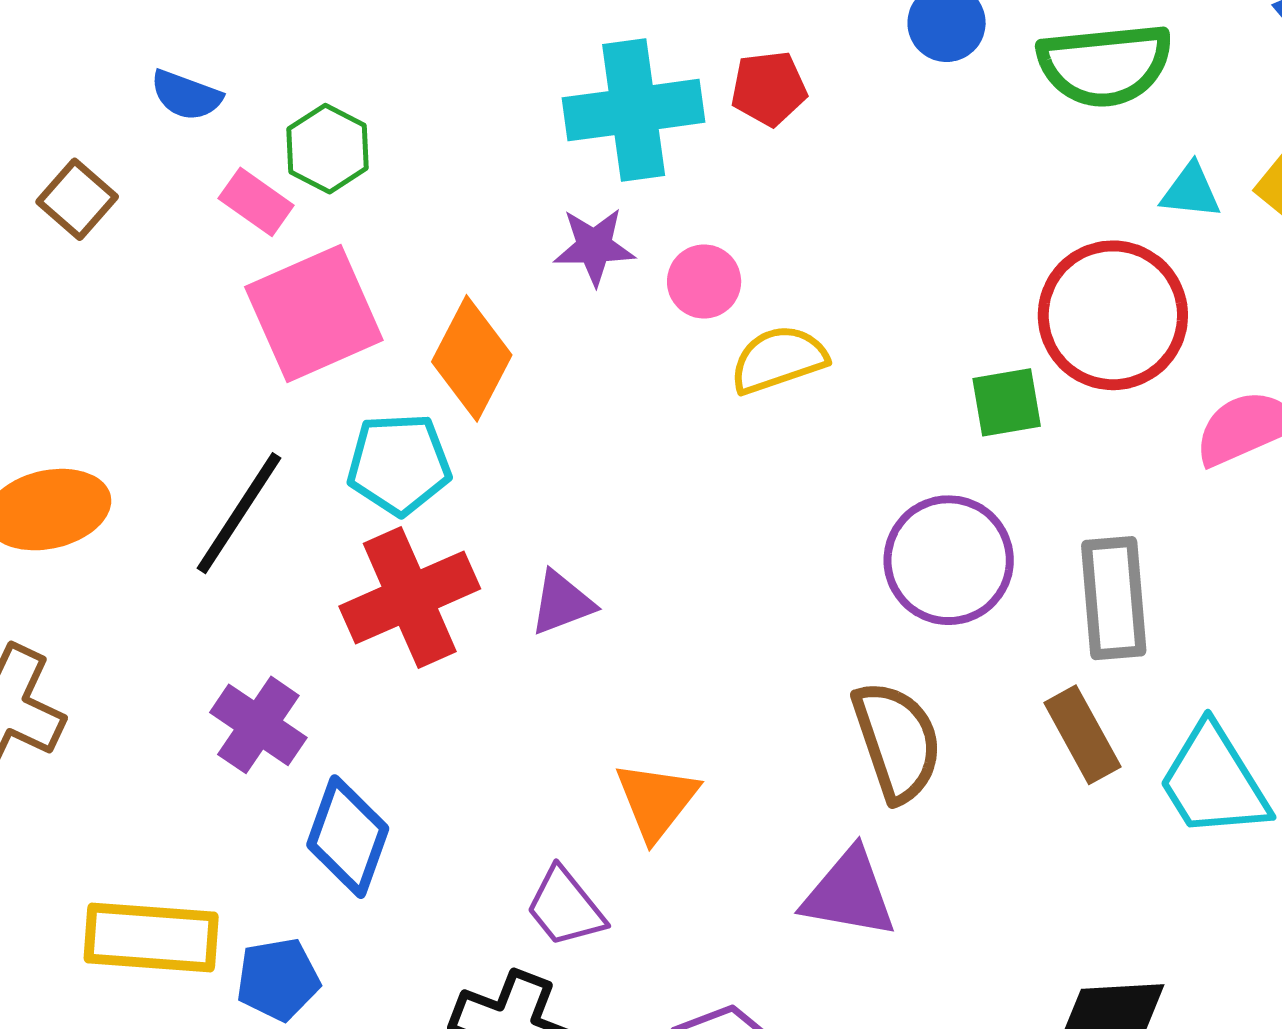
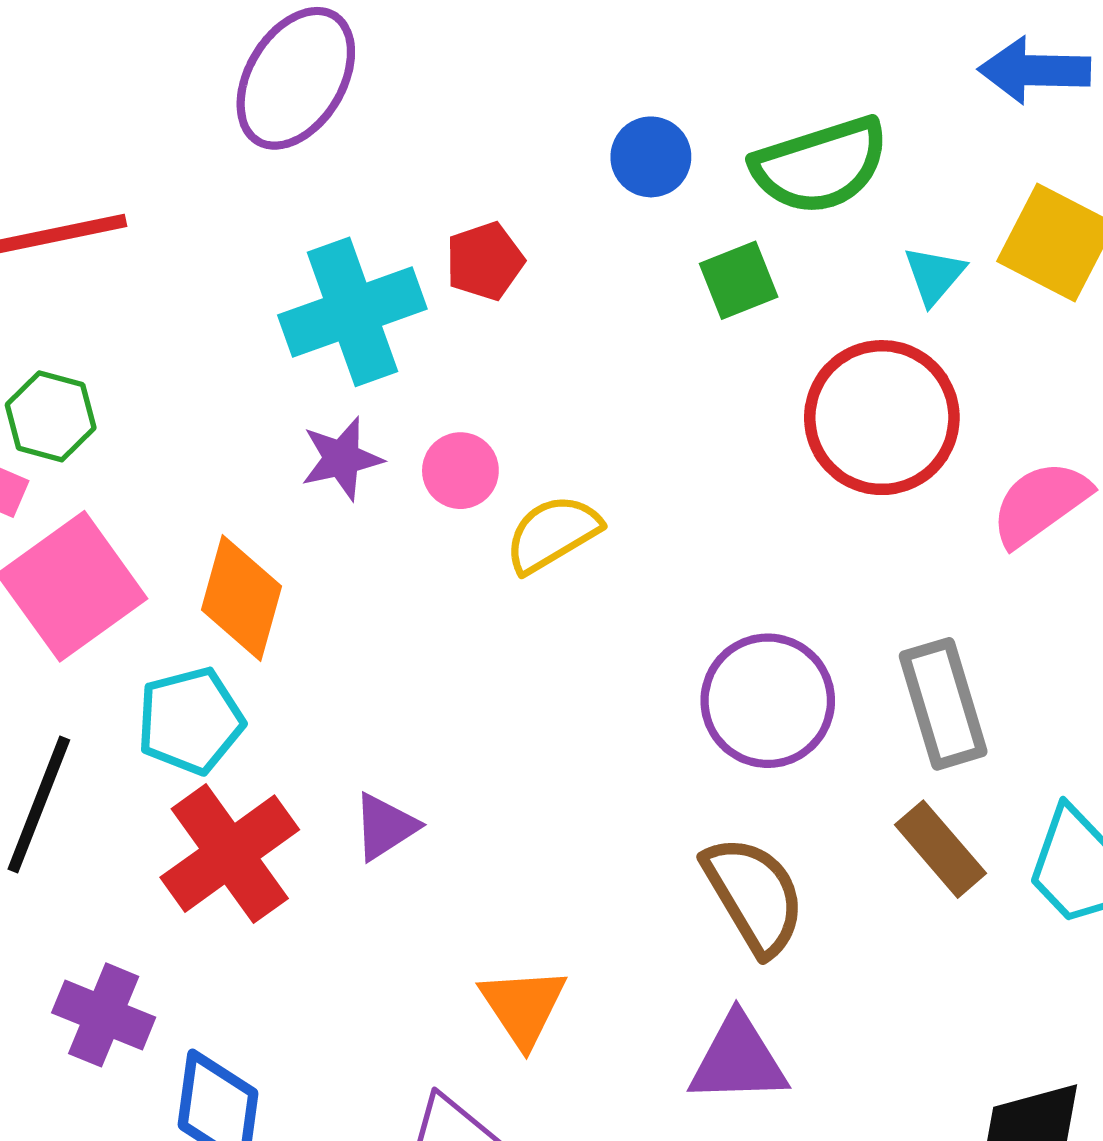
cyan triangle: (1191, 191) -> (934, 275), turned -44
green square: (1007, 402) -> (739, 280), moved

